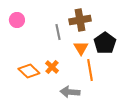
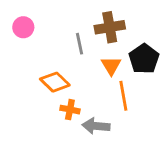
orange cross: (52, 67) -> (70, 110), moved, turned -32
orange diamond: (29, 71) -> (55, 82), moved

